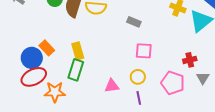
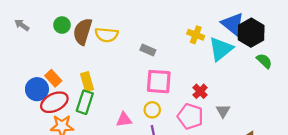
pink square: (144, 51) -> (159, 82), size x1.4
red cross: (190, 60) -> (200, 91), moved, turned -32
red ellipse: (34, 77) -> (54, 102), moved

